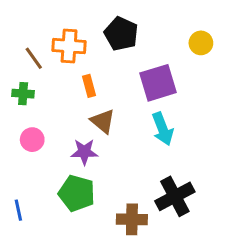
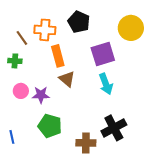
yellow circle: (201, 43) -> (131, 28), size x1.6
orange rectangle: (89, 86) -> (58, 56), size x1.5
purple star: (84, 152) -> (41, 95), moved

